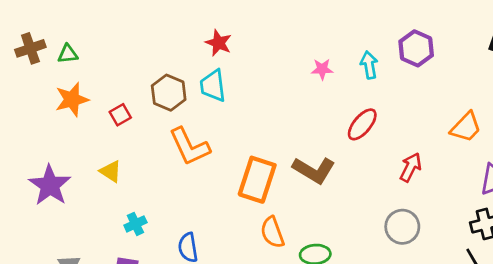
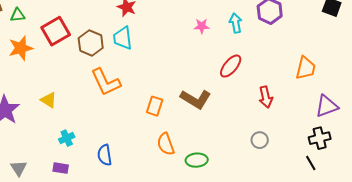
red square: (120, 115) -> (56, 31), moved, size x1.8
orange trapezoid: (466, 127) -> (306, 68), turned -30
red arrow: (411, 167) -> (266, 97), turned 140
orange rectangle: (257, 180) -> (155, 106), size x0.6
gray circle: (402, 227) -> (260, 140), size x0.7

